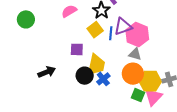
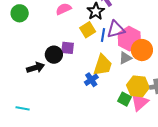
gray triangle: (135, 54) -> (125, 58), turned -48
yellow trapezoid: (96, 65) -> (103, 65), moved
orange circle: (133, 74) -> (142, 50), moved
black circle: (85, 76) -> (54, 55), moved

